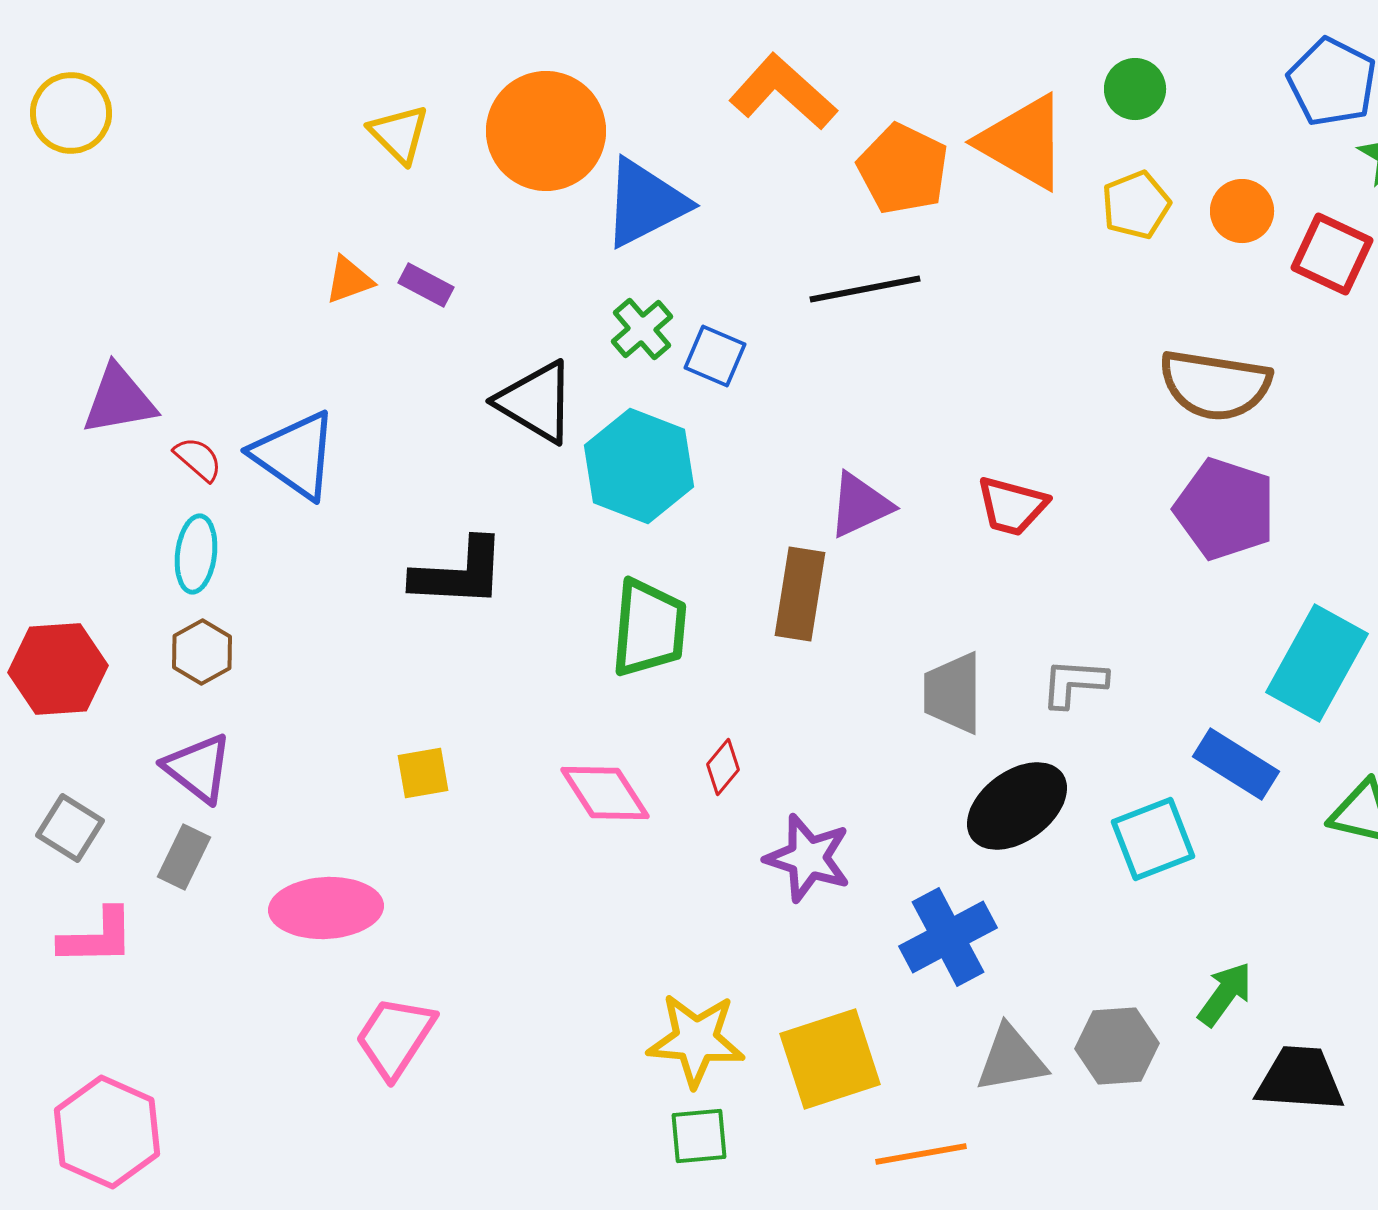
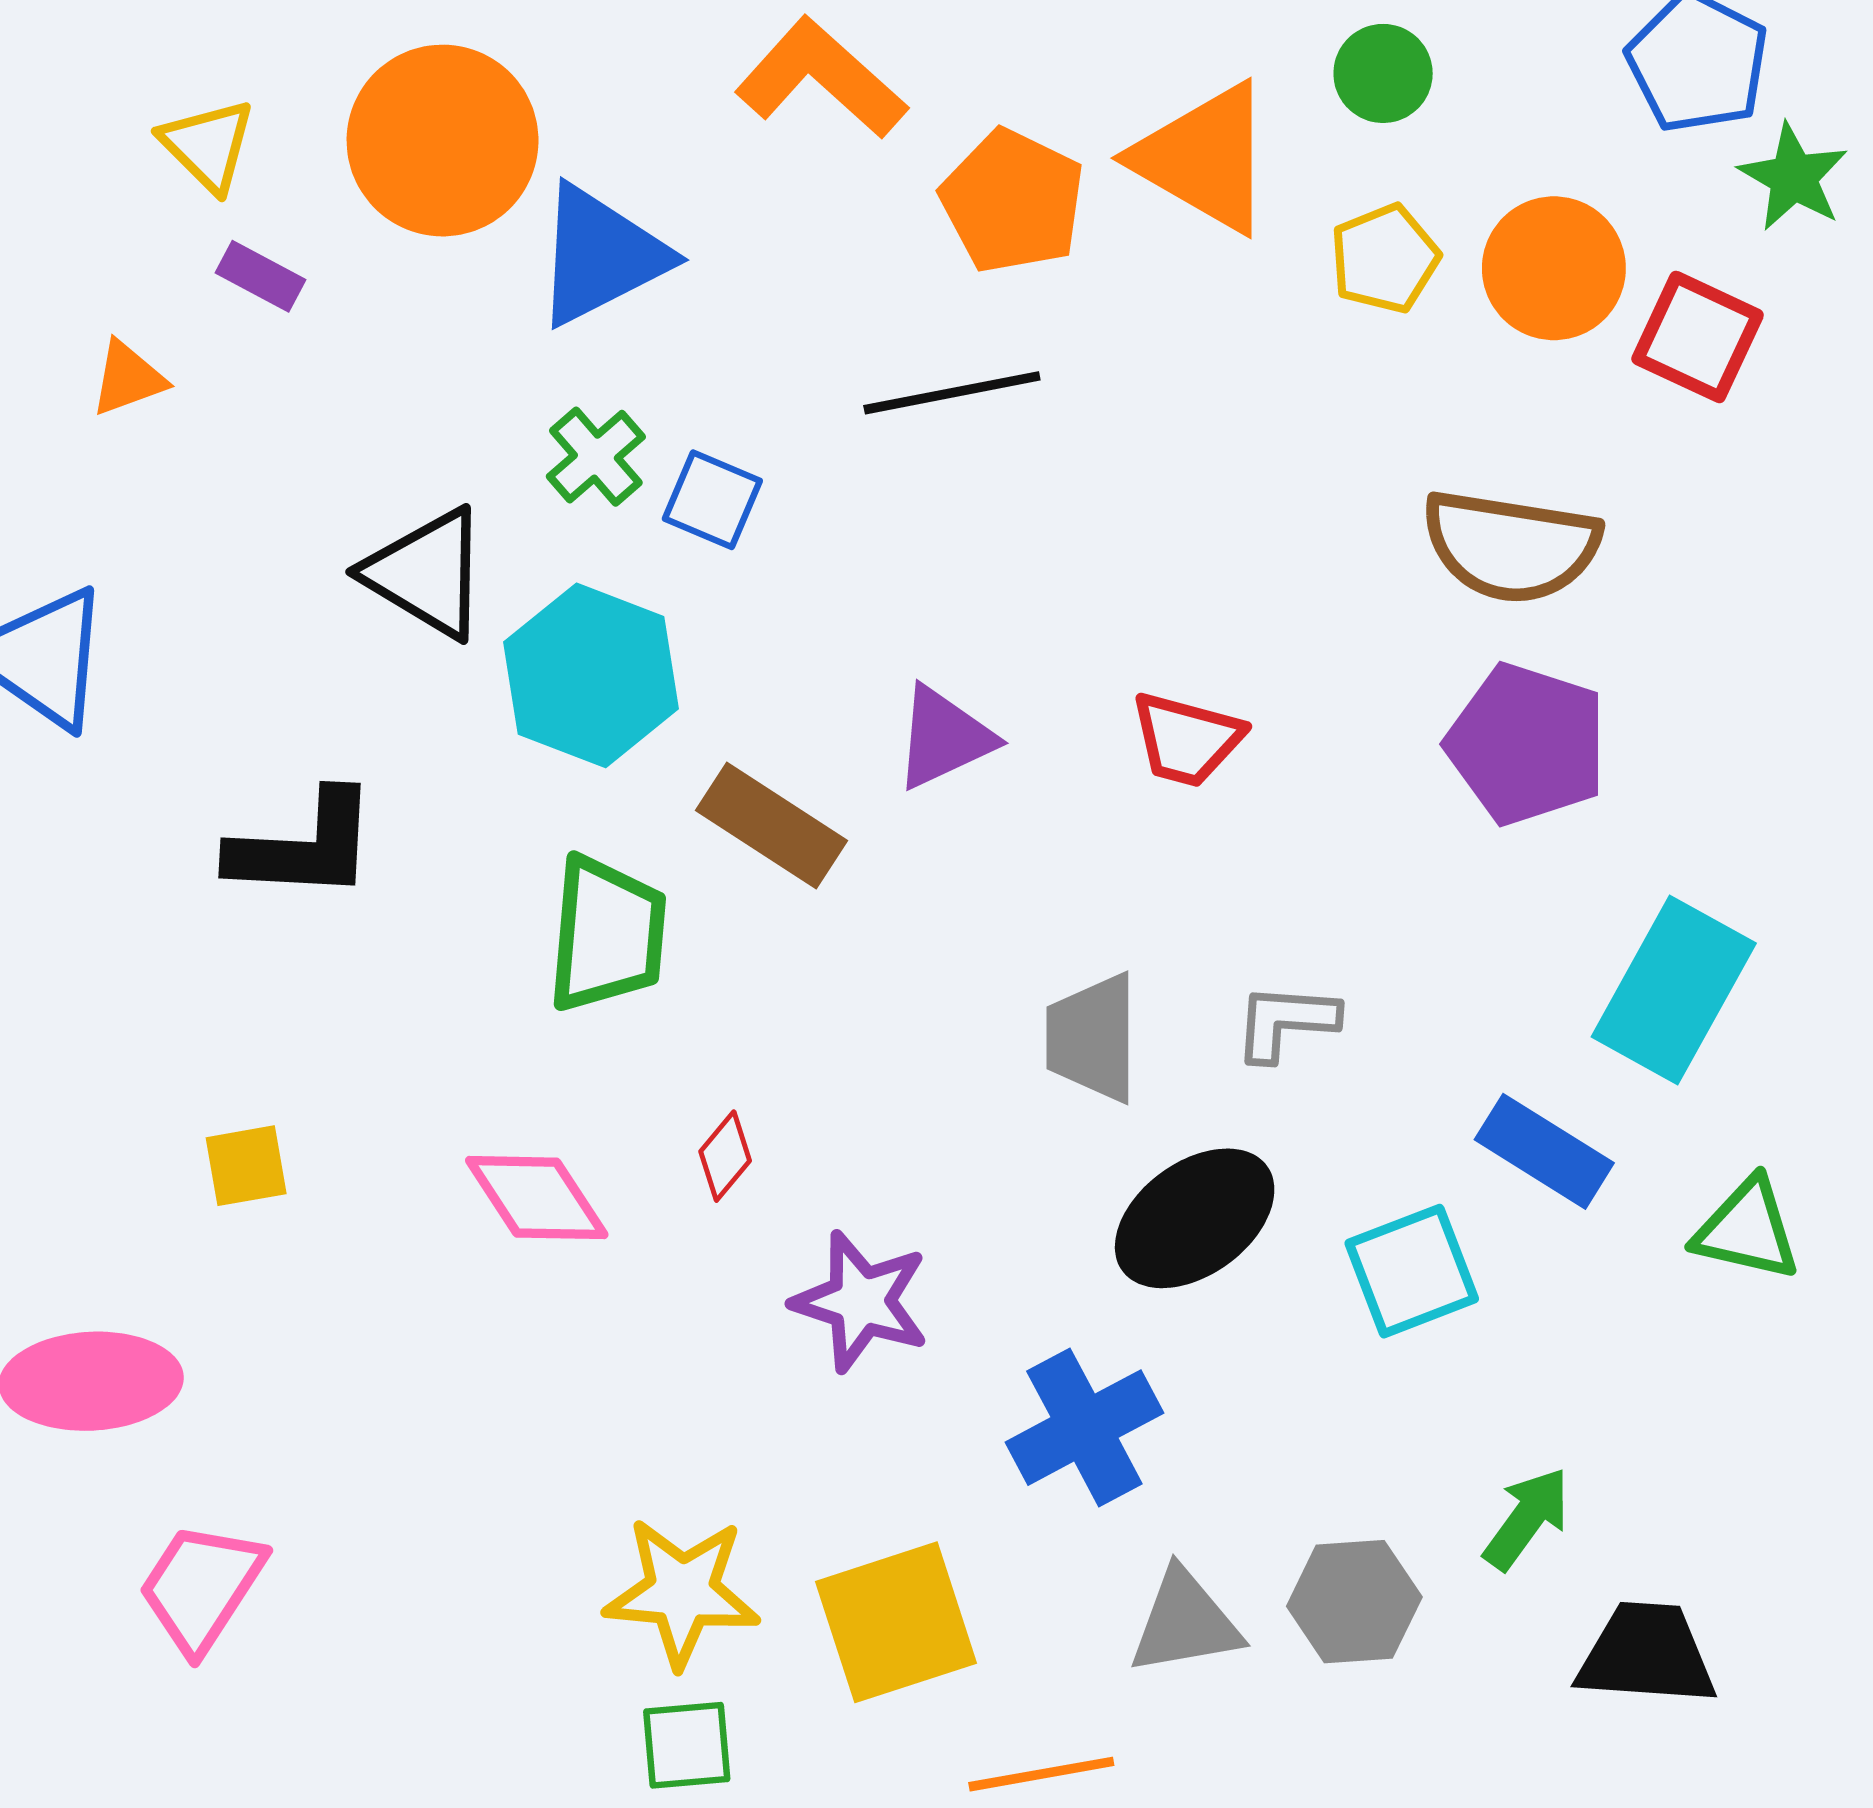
orange circle: (1242, 211) -> (1554, 268), size x1.4
purple rectangle: (426, 285) -> (260, 276), moved
brown rectangle: (800, 594) -> (771, 826), moved, turned -66

